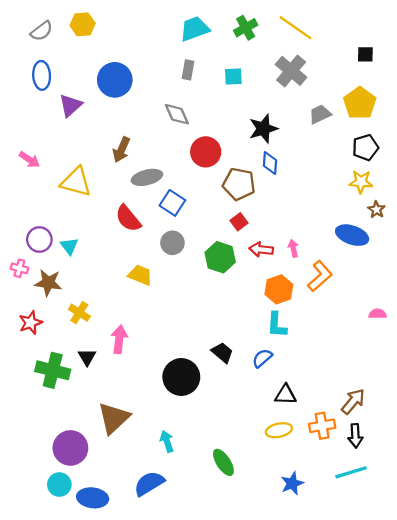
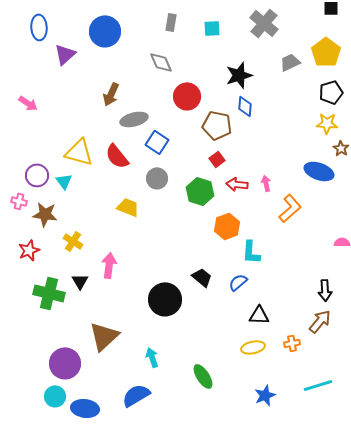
yellow triangle: (76, 182) -> (79, 152), moved
orange hexagon: (279, 289) -> (227, 226), moved
orange cross: (322, 426) -> (292, 343), size x0.7
black arrow: (355, 436) -> (325, 290), moved

